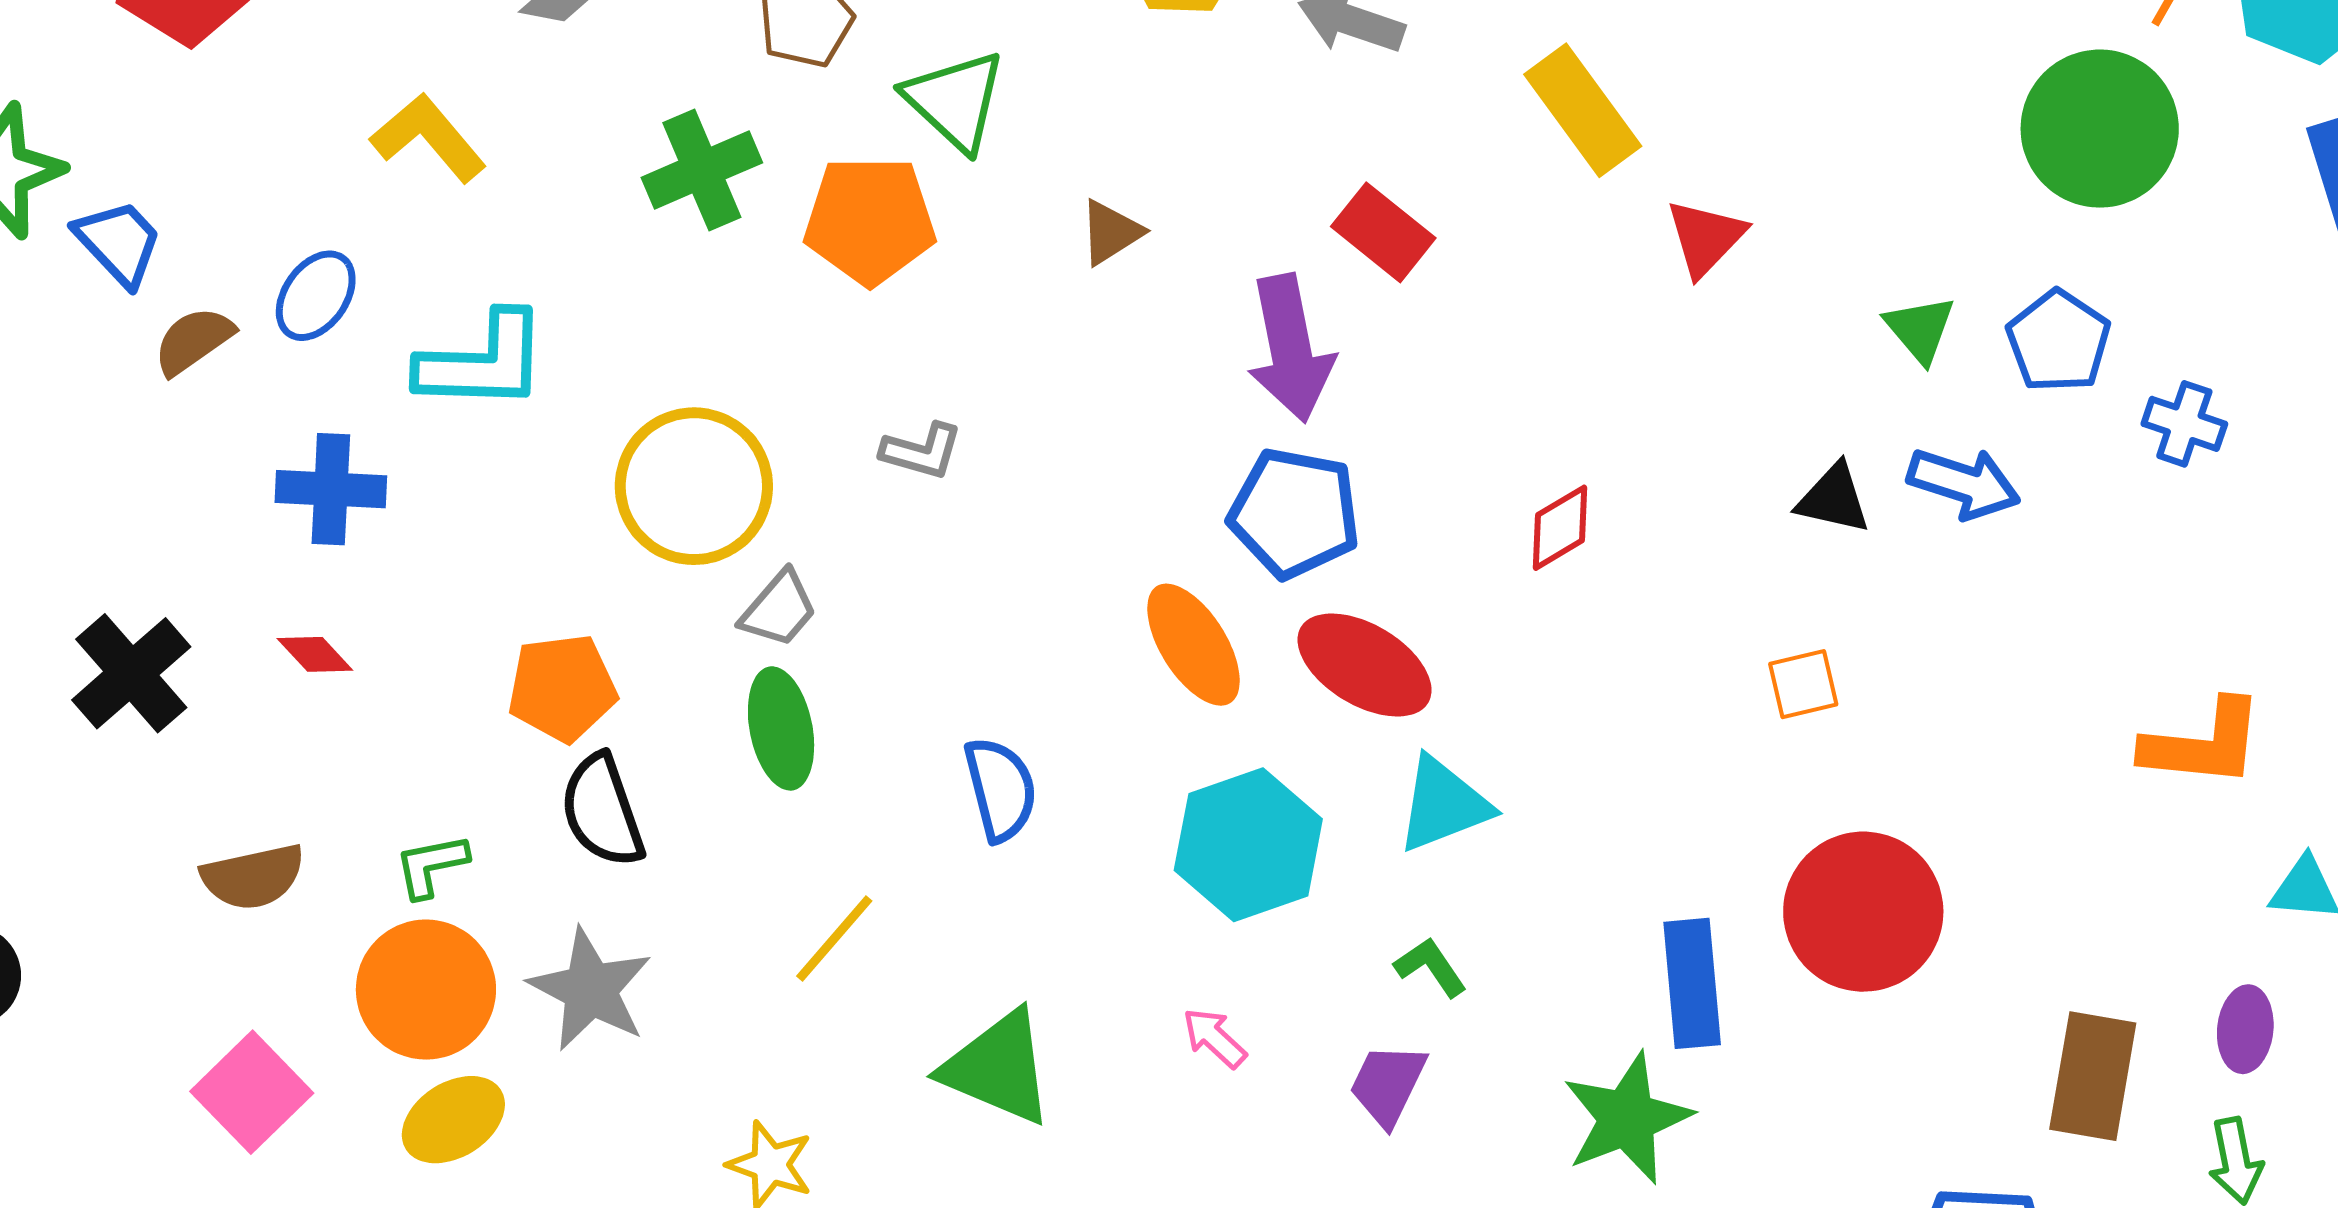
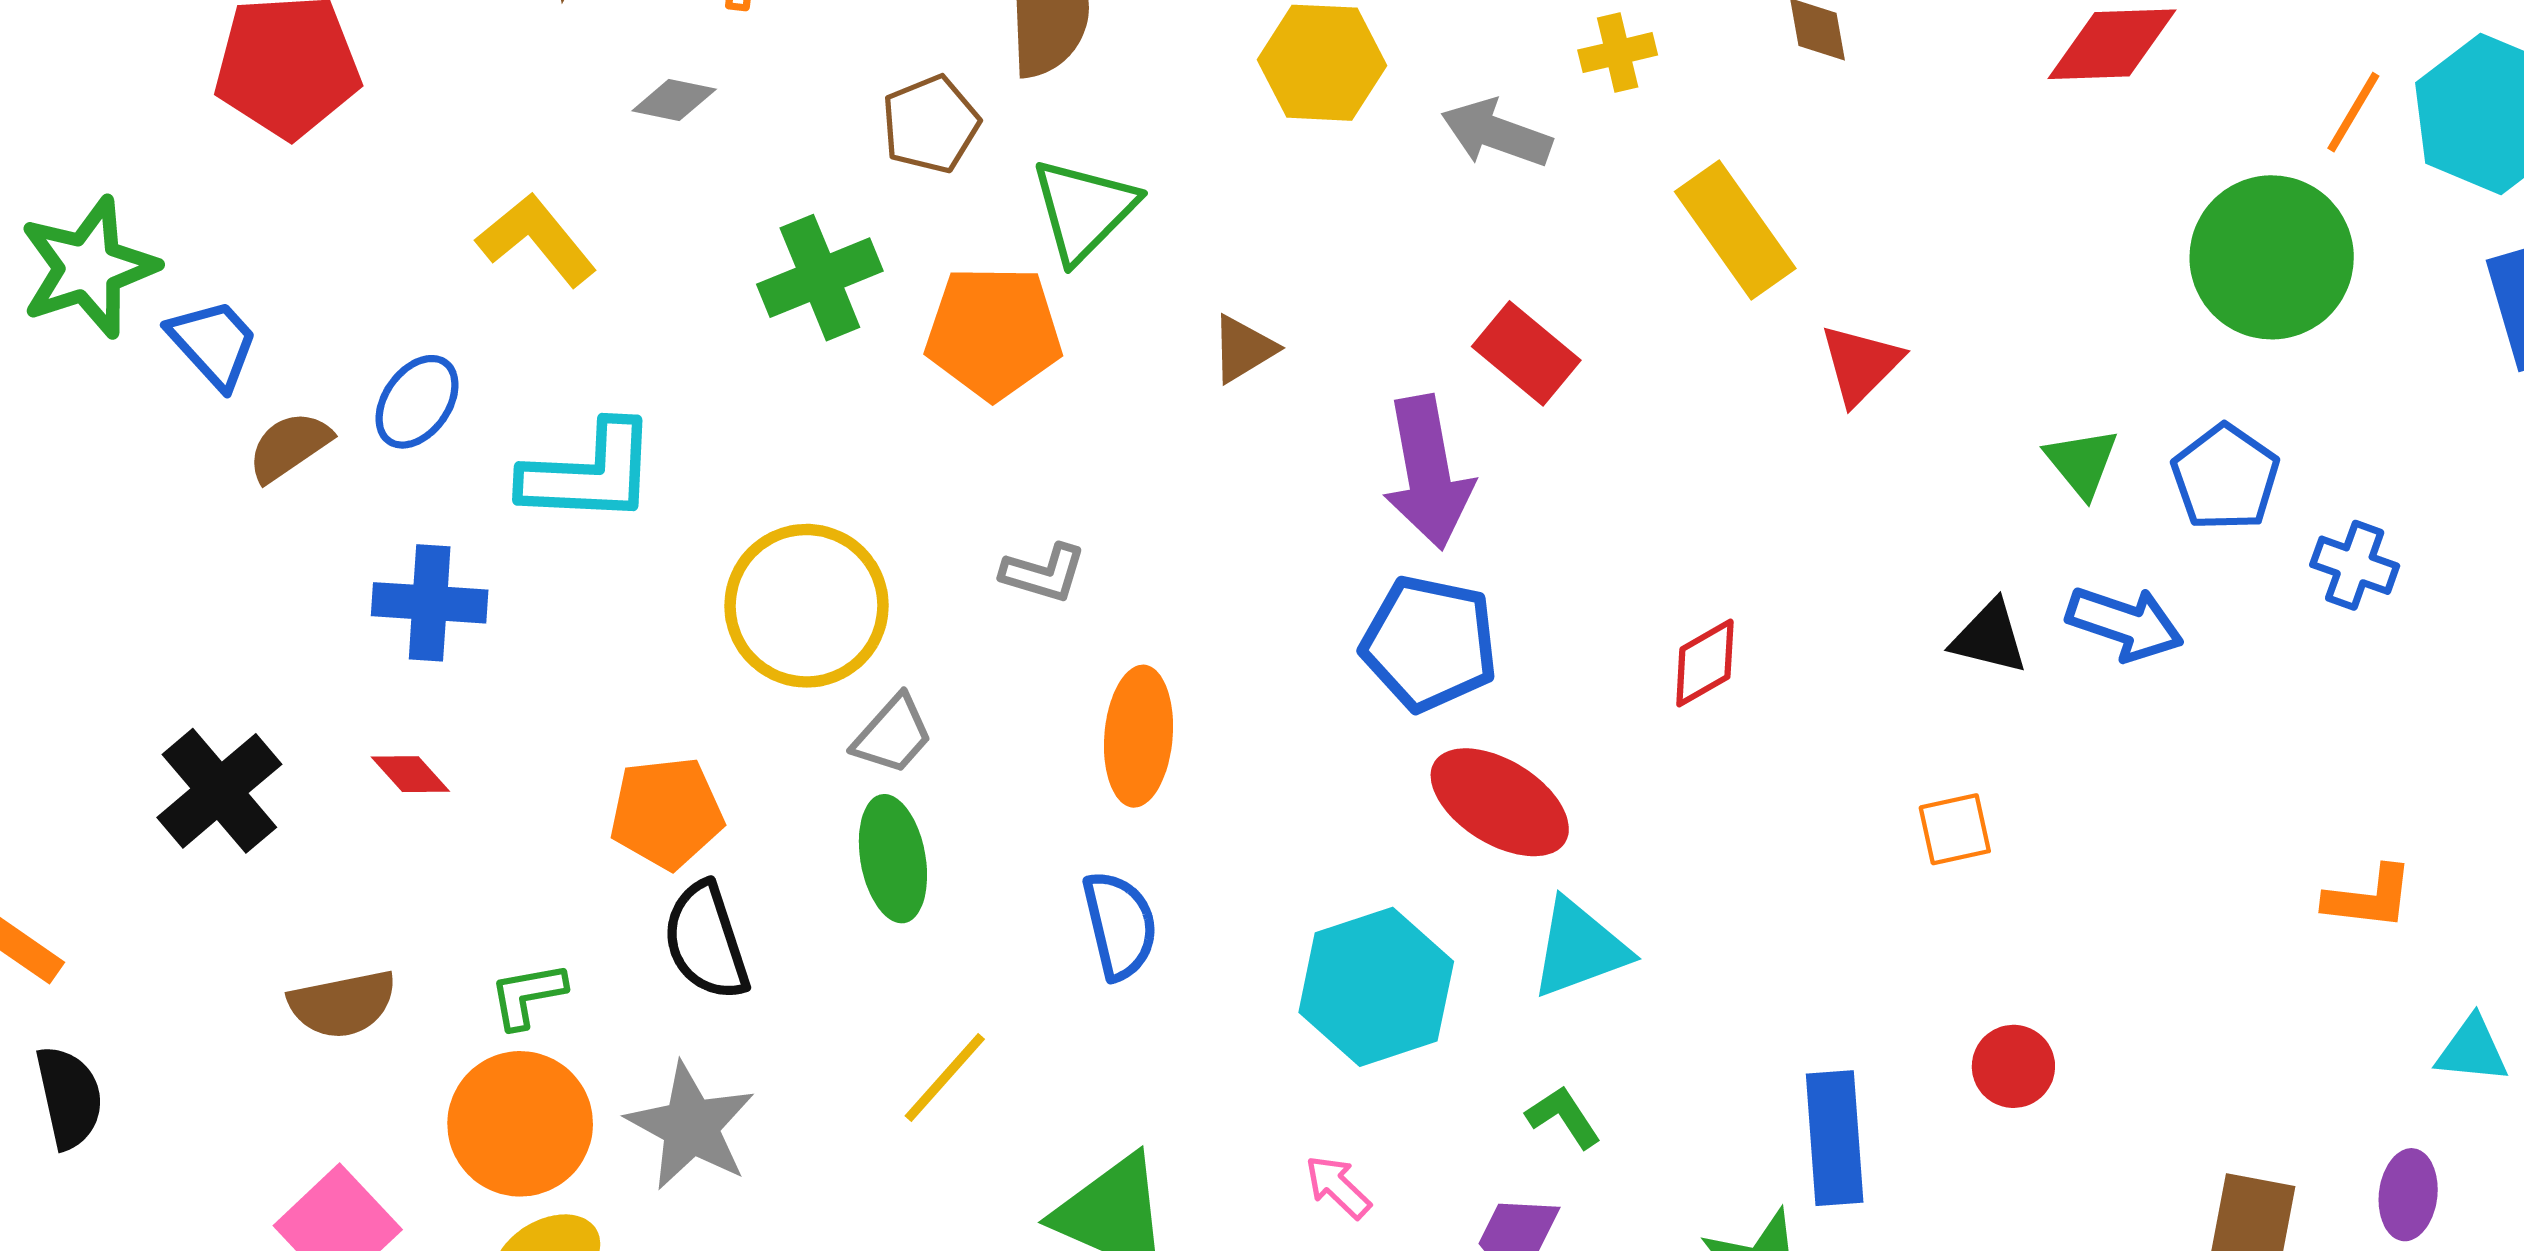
green triangle: (955, 101) -> (1084, 210), turned 31
orange ellipse: (1193, 645) -> (1138, 736), moved, turned 36
orange L-shape: (2203, 744) -> (2369, 898), size x0.7
red circle: (1863, 912) -> (2013, 1066), size x0.5

